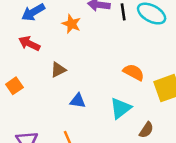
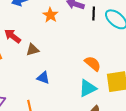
red arrow: (29, 43) -> (13, 36), moved
cyan triangle: (120, 108) -> (88, 88), moved

